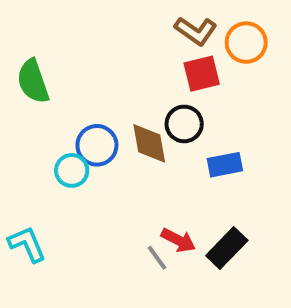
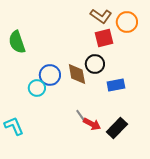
gray line: (157, 258) -> (81, 116), moved

